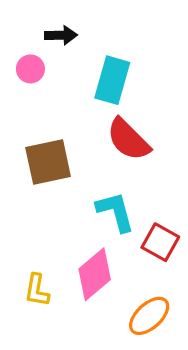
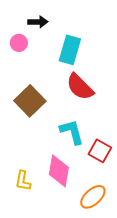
brown square: (48, 162) -> (30, 101), turned -32
pink diamond: (95, 274) -> (59, 171), turned -40

